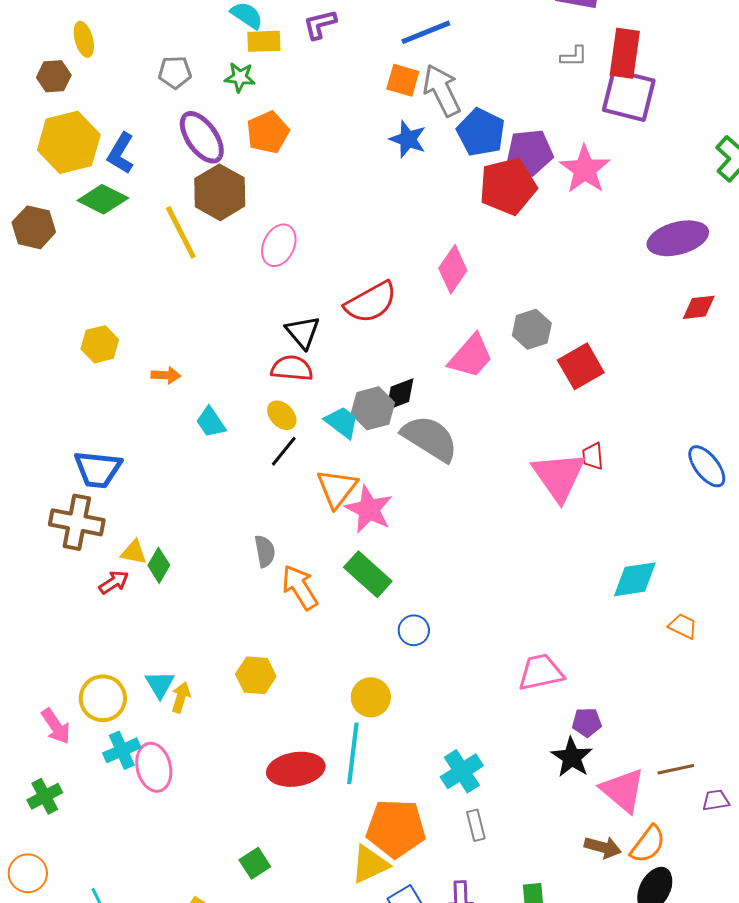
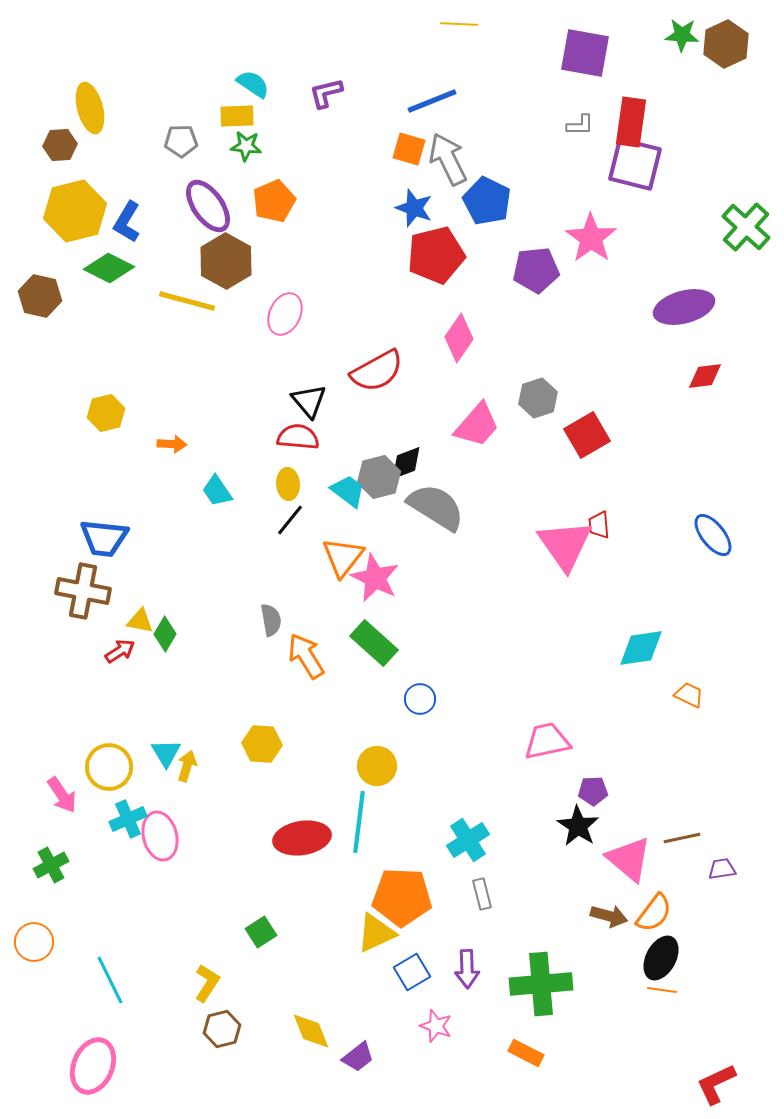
yellow ellipse: (84, 39) -> (90, 108), size x1.4
yellow rectangle: (264, 41) -> (237, 116), moved
purple pentagon: (530, 152) -> (536, 270), moved
red pentagon: (508, 186) -> (436, 255), moved
yellow line: (181, 232) -> (187, 301), turned -48
yellow ellipse: (282, 415) -> (288, 484), turned 40

